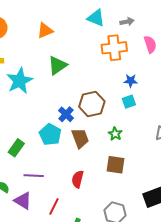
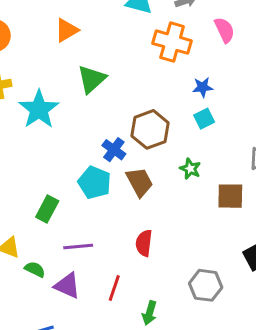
orange cross: (114, 48) -> (172, 42), turned 30
brown square: (115, 165) -> (230, 196), moved

